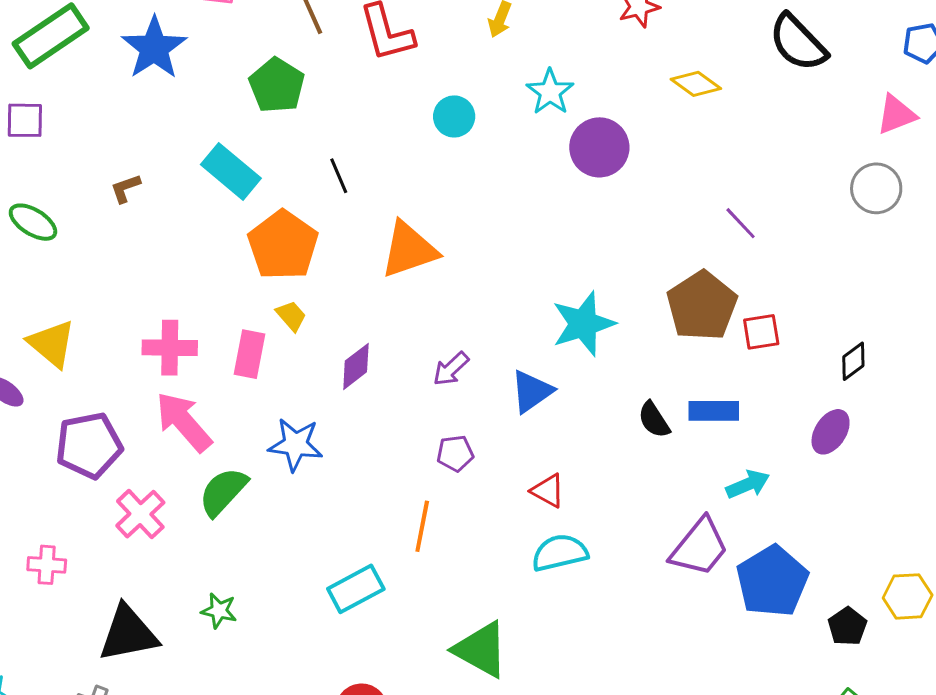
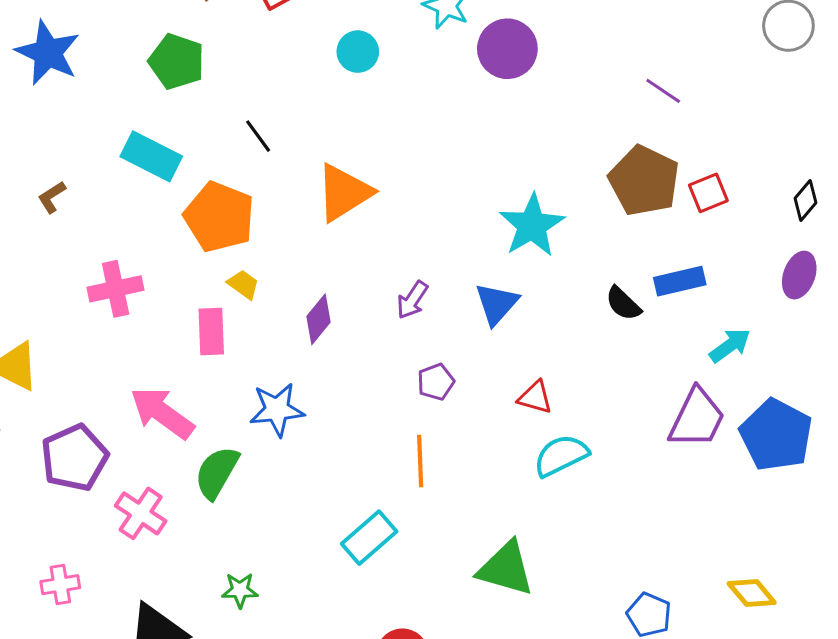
pink cross: (170, 348) -> (116, 289), moved

